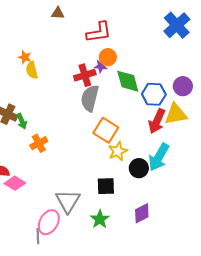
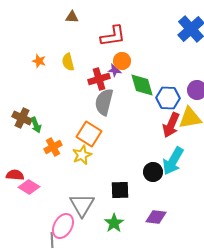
yellow semicircle: (32, 70) -> (68, 62), moved
orange square: (106, 130) -> (89, 134), moved
yellow star: (118, 151) -> (82, 155), moved
purple diamond: (142, 213) -> (156, 217), turned 35

